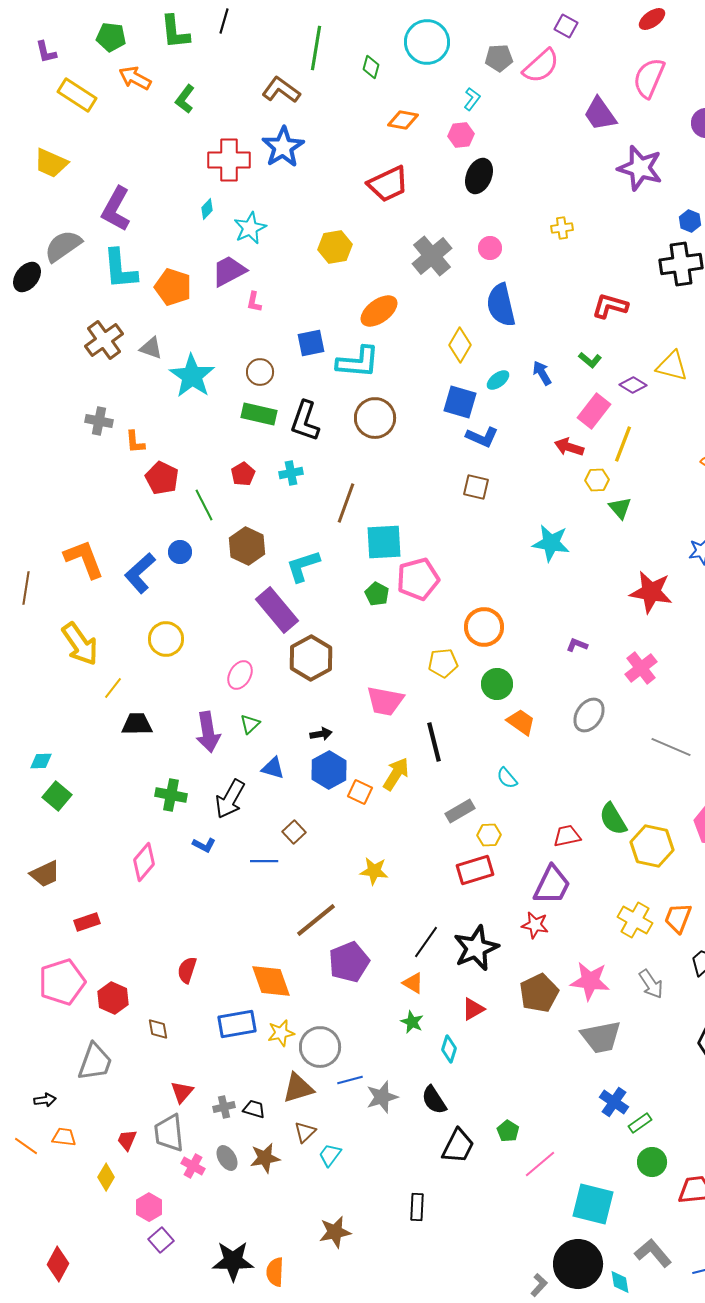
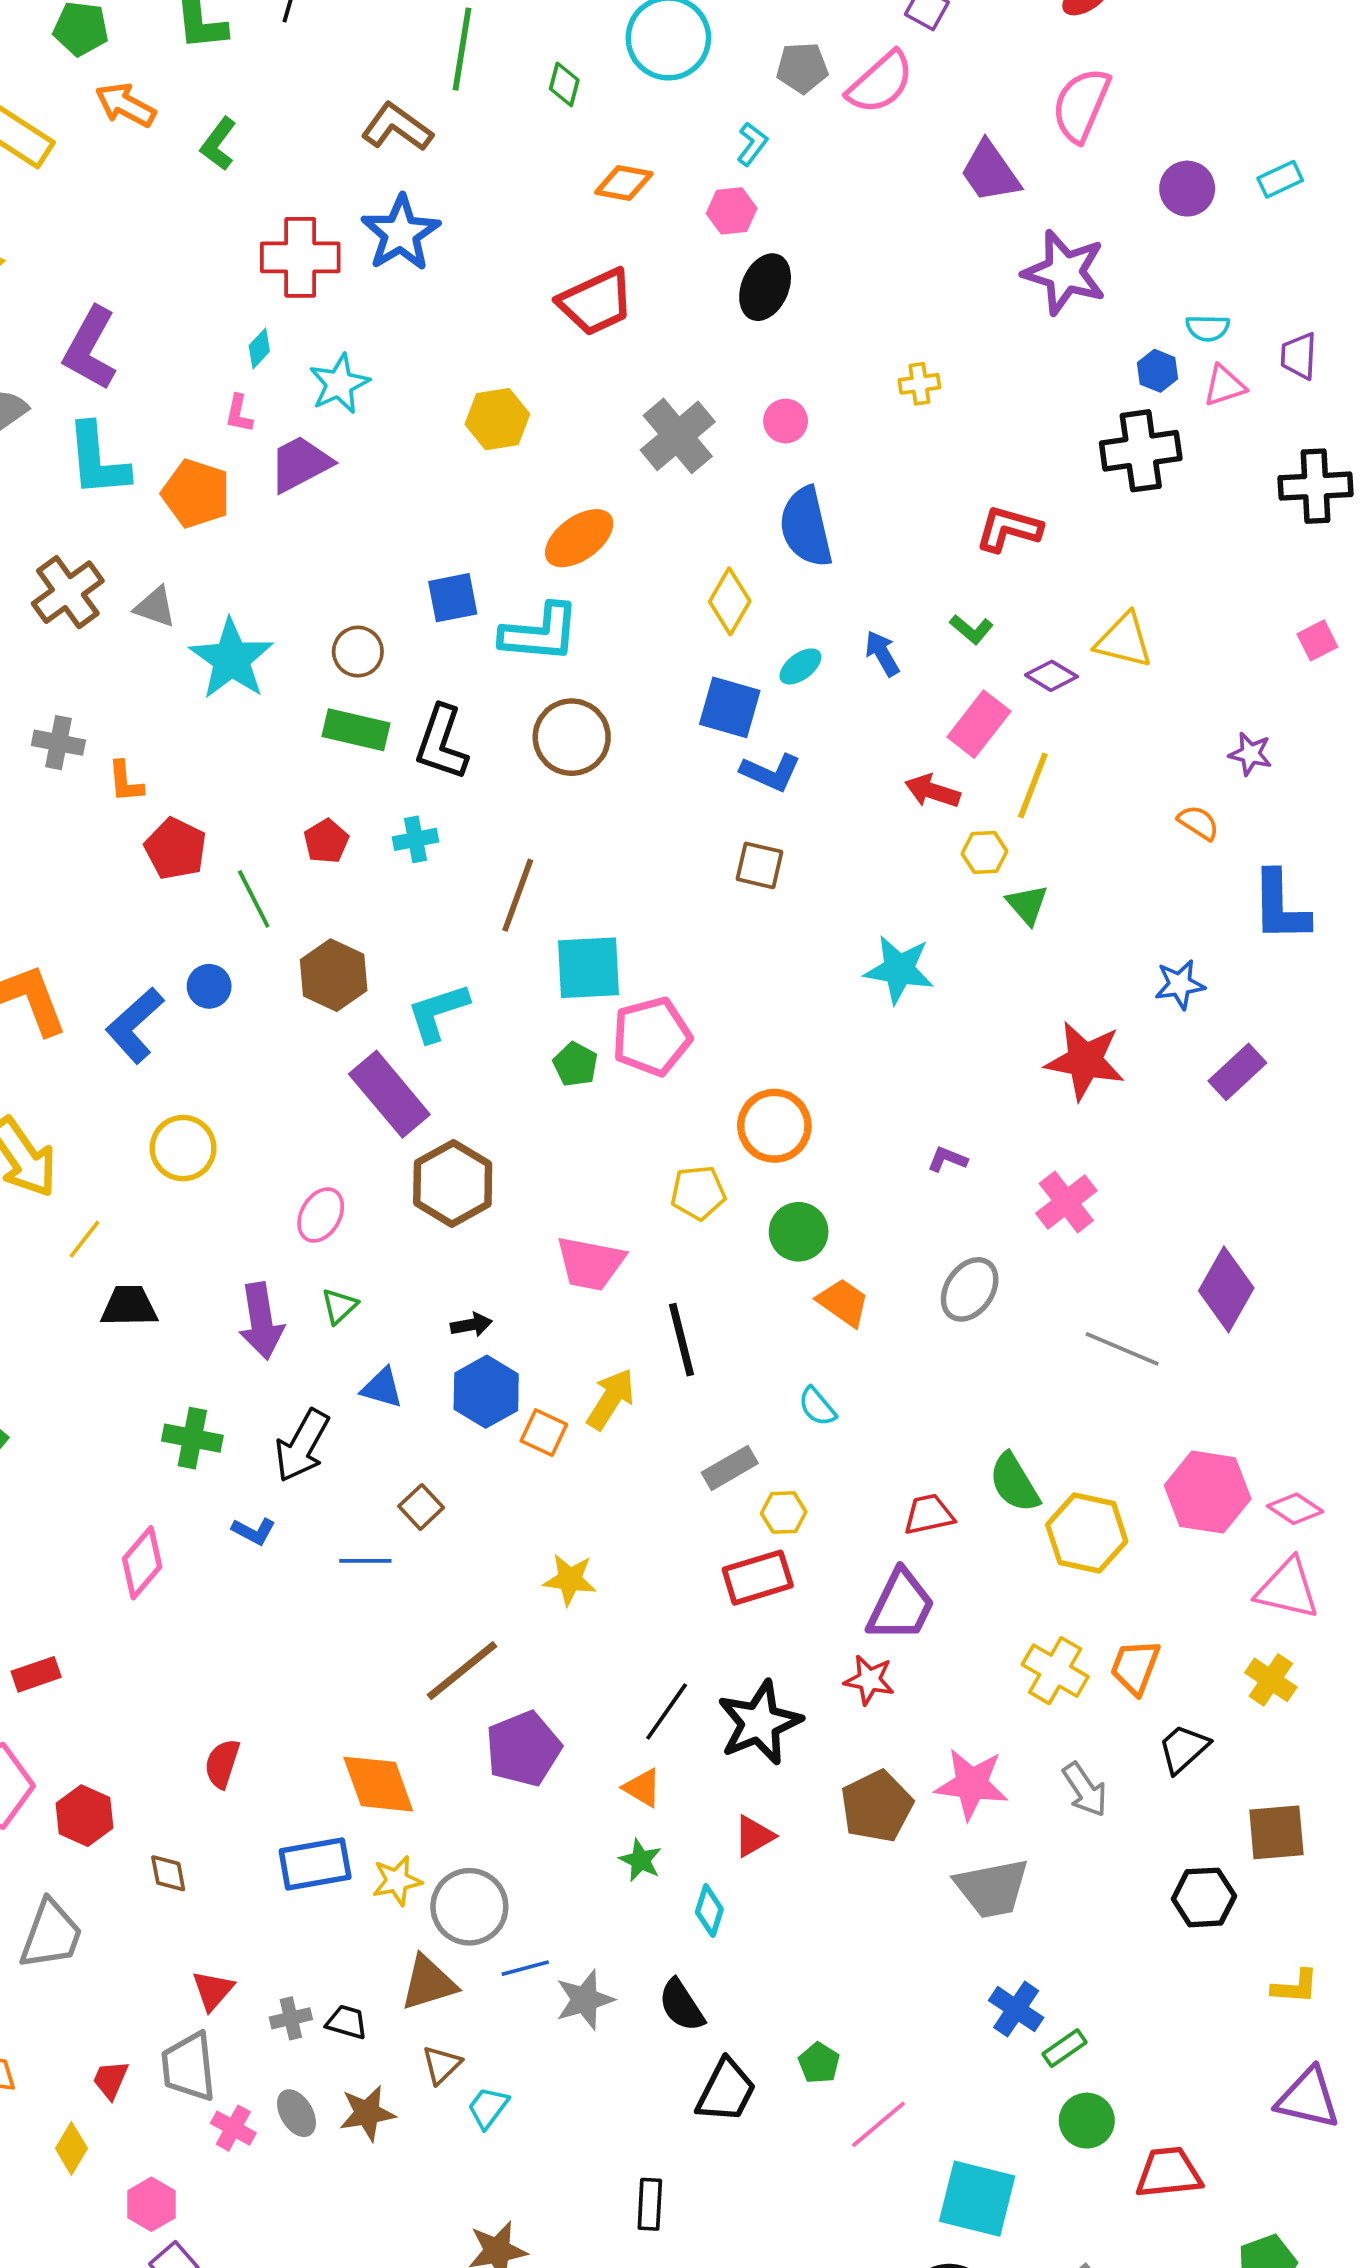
pink L-shape: (254, 302) -> (239, 414), moved

